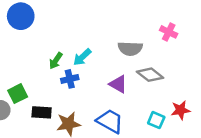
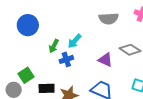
blue circle: (21, 16) -> (28, 25), moved
gray semicircle: (130, 49) -> (109, 19), moved

